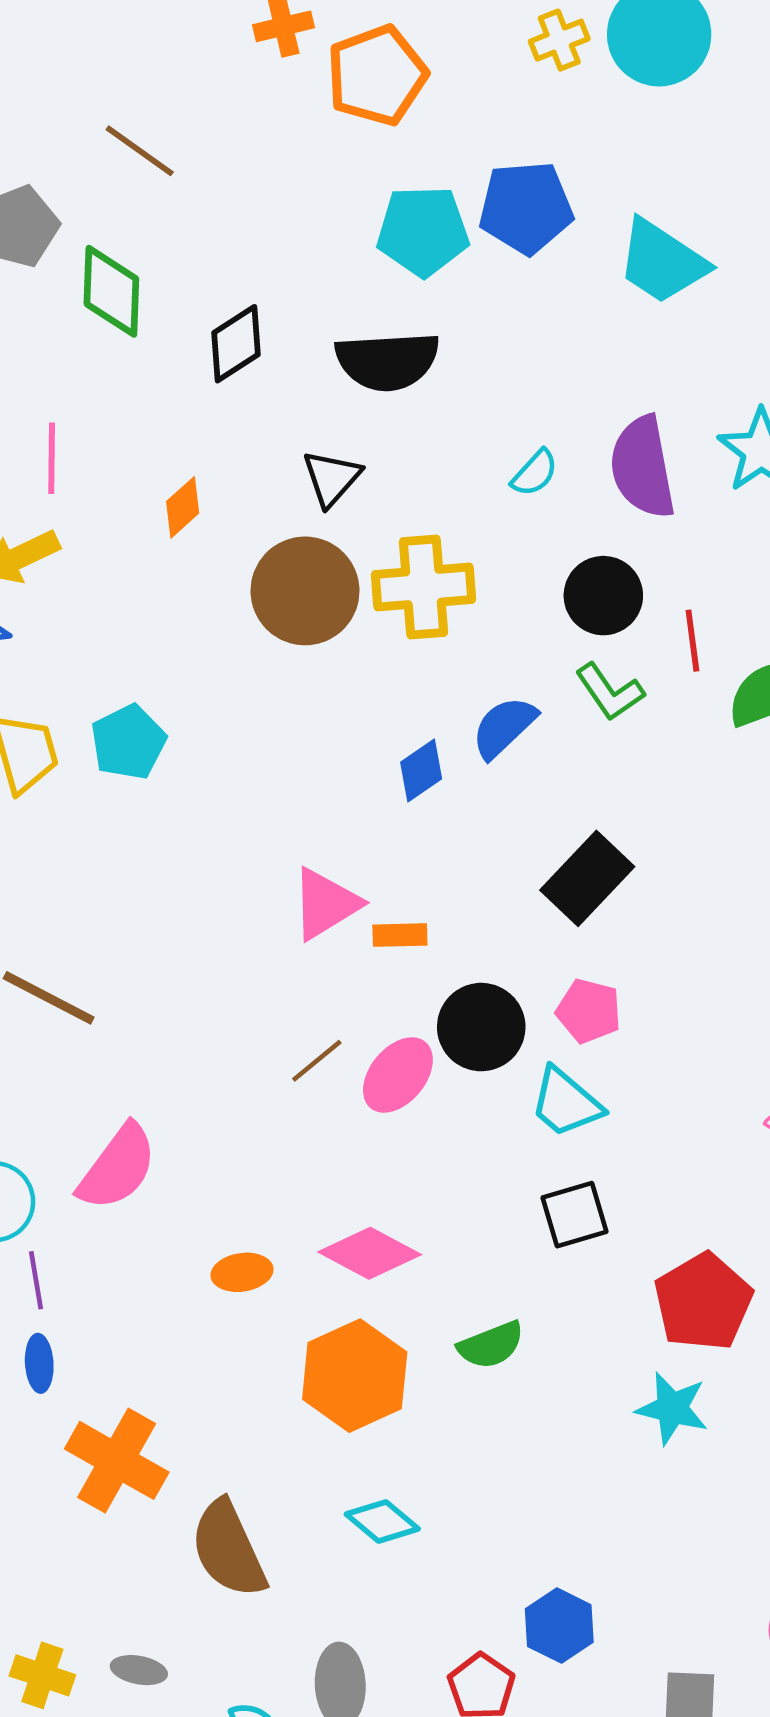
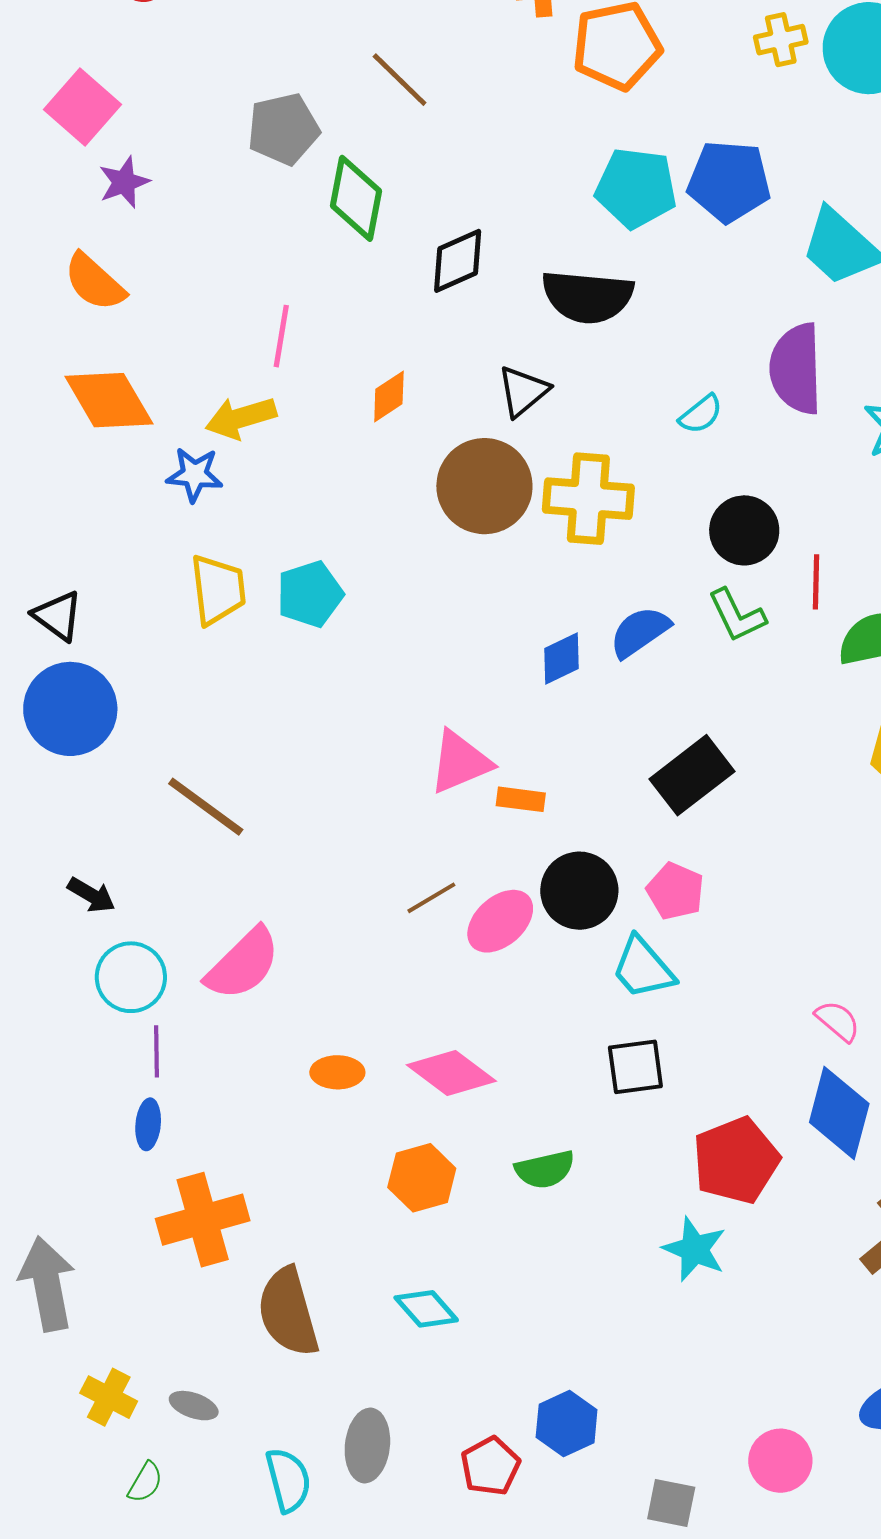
purple semicircle: (643, 467) -> (796, 369), moved
orange hexagon: (355, 1376) -> (422, 1178), size x0.7
orange cross: (117, 1460) -> (203, 1220), turned 36

